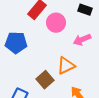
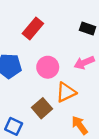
pink circle: (56, 23) -> (48, 67), moved

